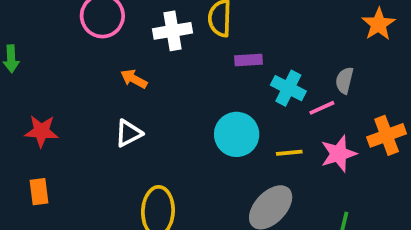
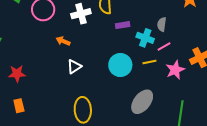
gray semicircle: (344, 80) -> (162, 24), moved
white triangle: (128, 133) -> (74, 66), moved
yellow line: (289, 153) -> (149, 62), moved

